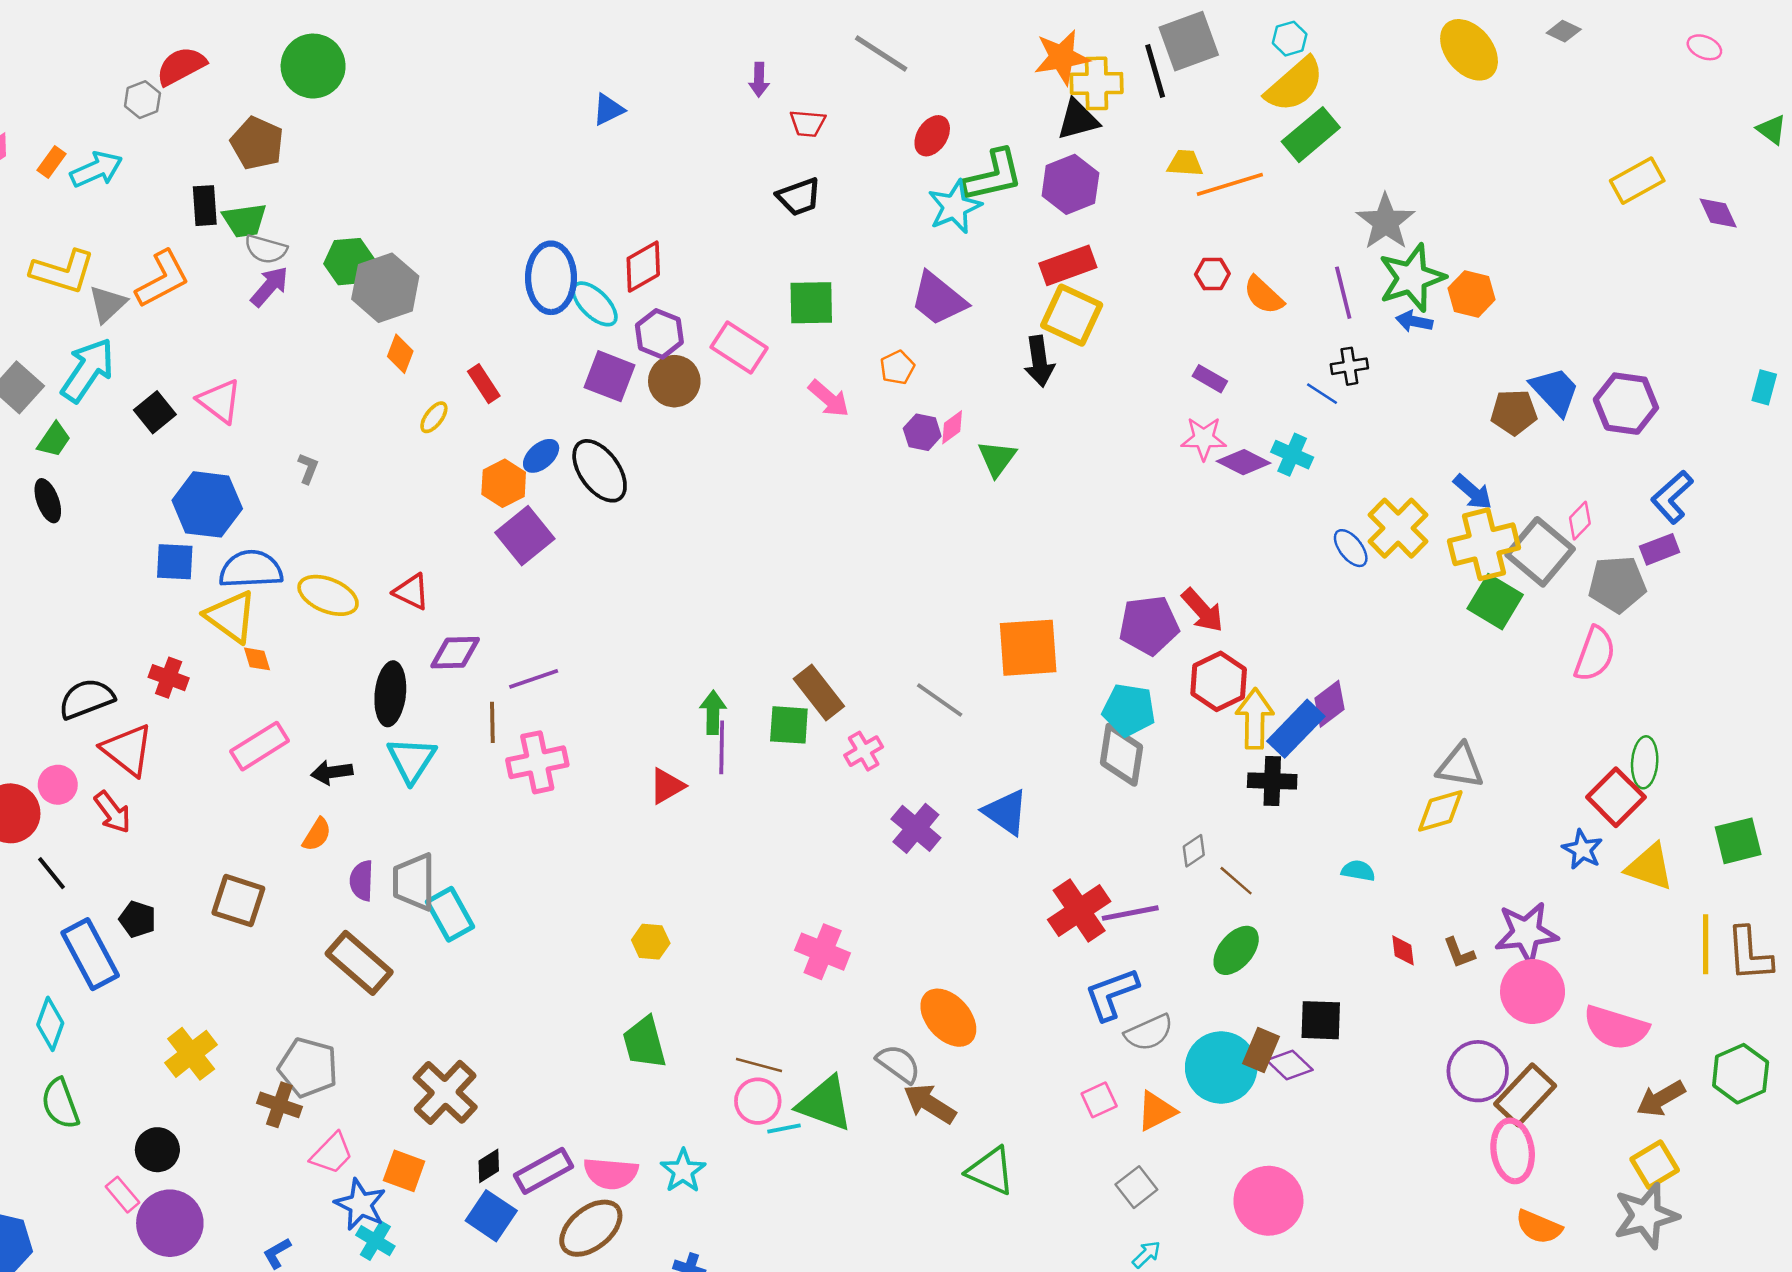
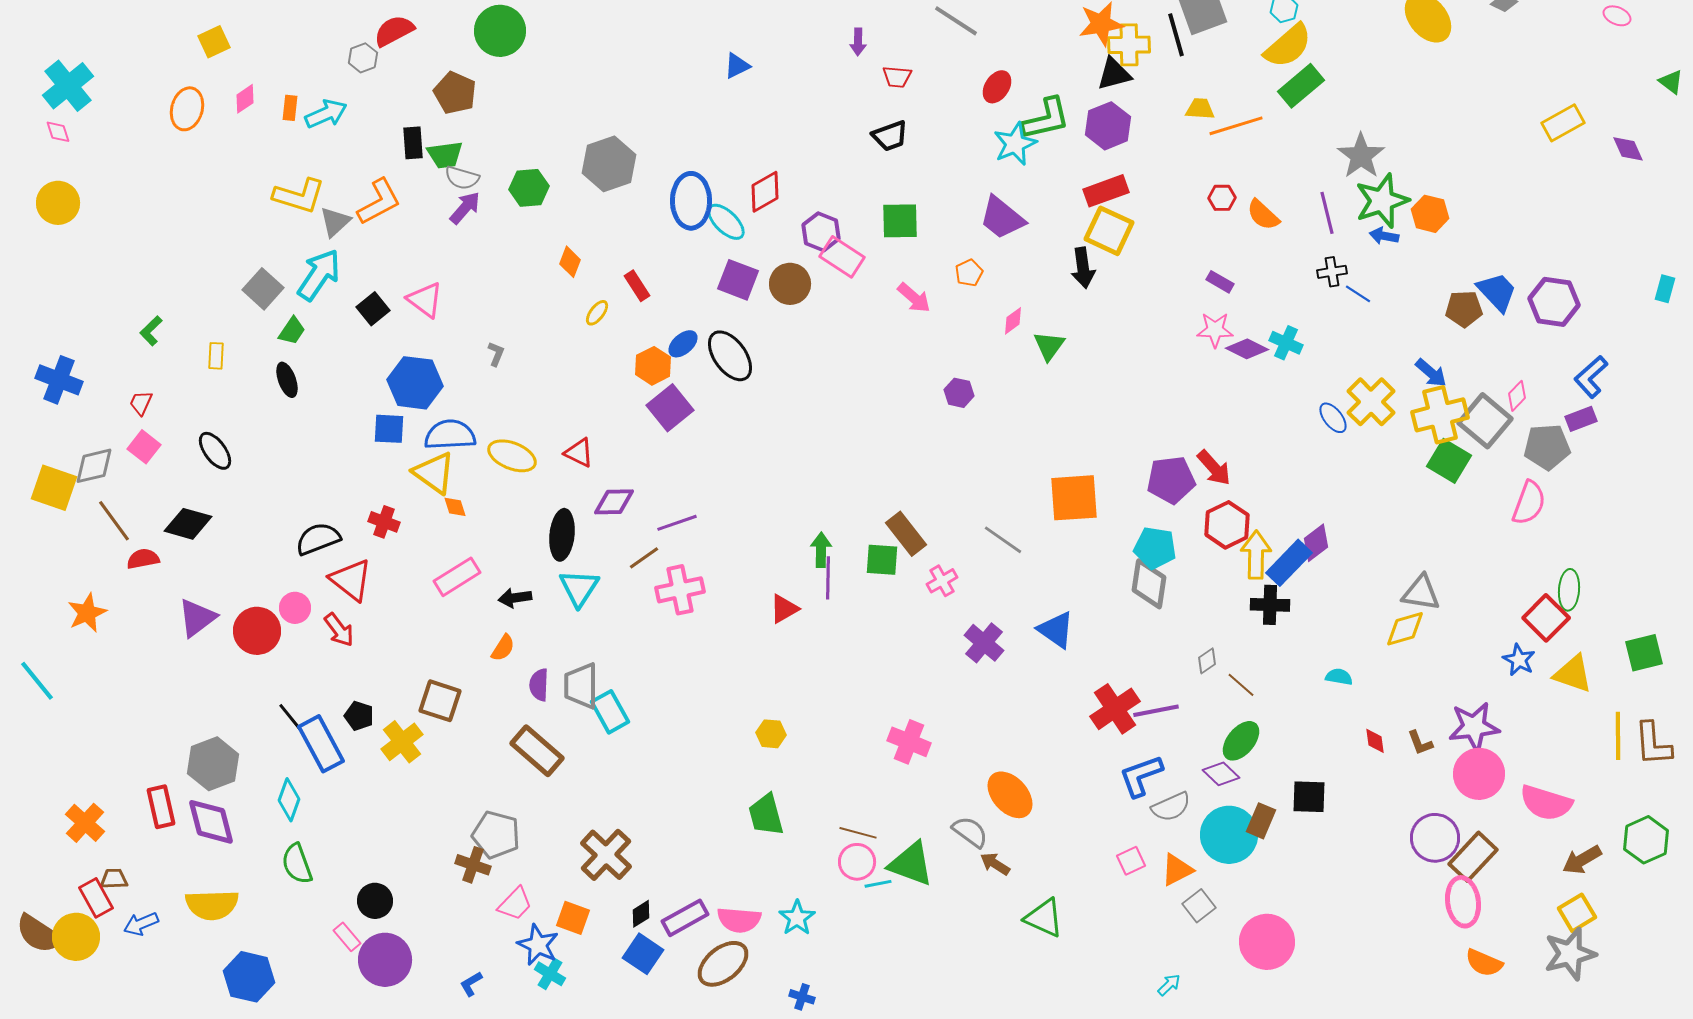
orange rectangle: (52, 162) -> (290, 108), turned -30
gray hexagon: (385, 288) -> (609, 164), moved
purple hexagon: (659, 334) -> (821, 232), moved
blue line: (1322, 394) -> (1358, 294), moved
purple hexagon: (922, 432) -> (959, 393), moved
brown line: (492, 722) -> (644, 558), turned 56
black line: (52, 873) -> (290, 717), moved
yellow cross: (191, 1054) -> (402, 742), moved
purple diamond: (1290, 1065) -> (1221, 774), moved
brown arrow: (930, 1104) -> (995, 864), size x0.7
gray square: (1136, 1187) -> (1199, 906), moved

